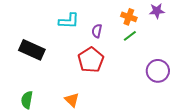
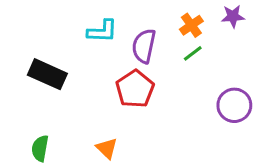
orange cross: (129, 17) -> (191, 25), turned 35
purple semicircle: (97, 31) -> (144, 46), size x1.6

